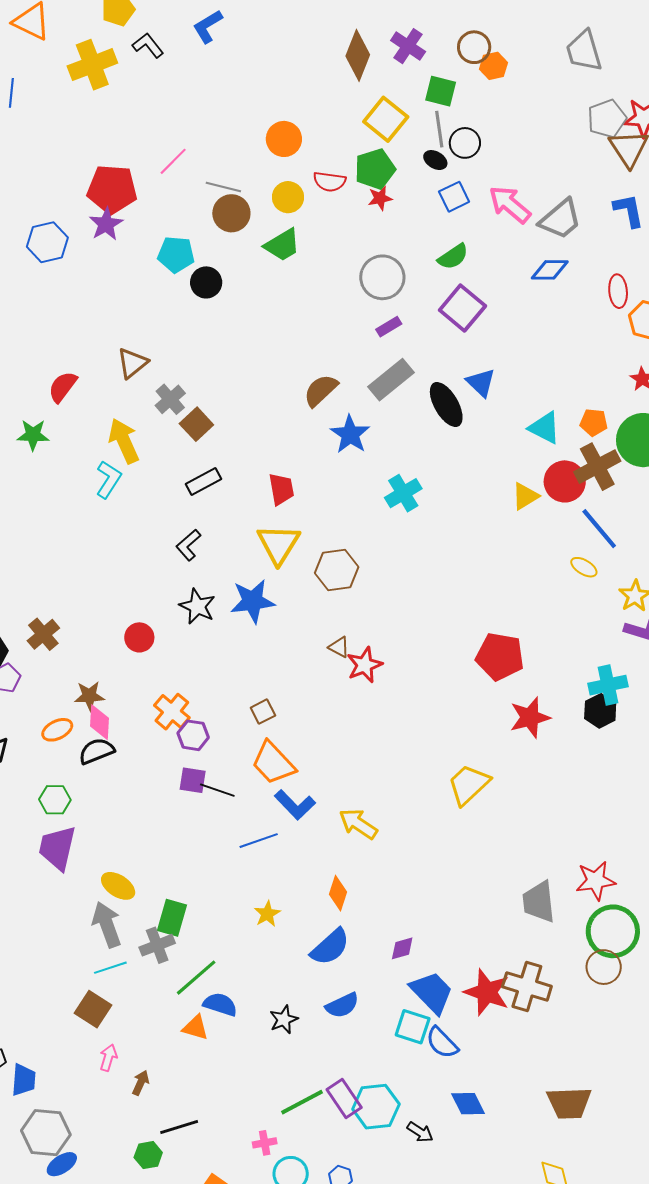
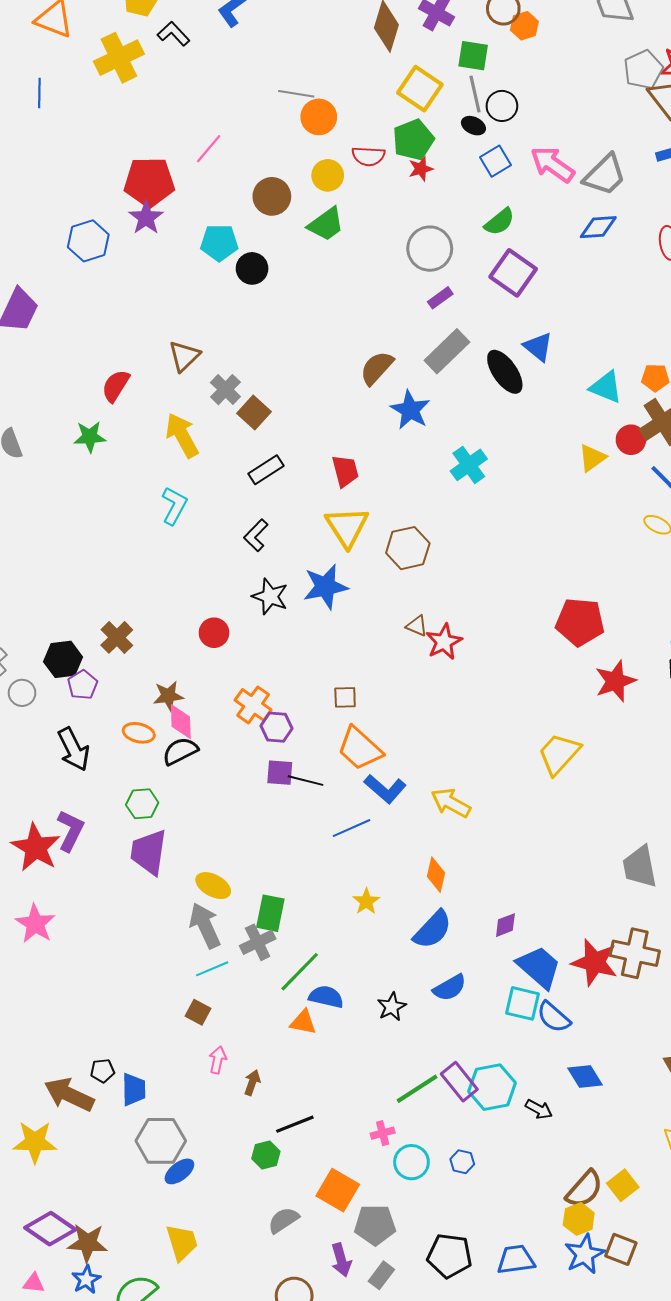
gray line: (223, 187) -> (296, 94), moved
cyan L-shape: (109, 479) -> (174, 506), moved
red circle: (565, 481) -> (631, 440), size x0.7
brown square: (263, 712) -> (345, 697), turned 30
orange ellipse: (57, 730) -> (139, 733), turned 44
brown square: (93, 1009) -> (198, 1012), size x0.7

